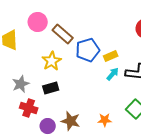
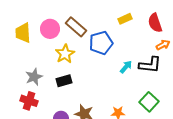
pink circle: (38, 22) -> (50, 29), moved
yellow rectangle: (111, 56) -> (125, 19), moved
red cross: (29, 108) -> (29, 101), moved

